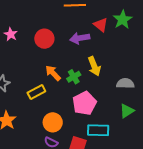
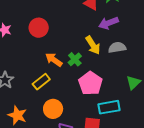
purple arrow: (80, 38) -> (108, 23), moved
gray semicircle: (125, 83) -> (117, 48), moved
orange circle: (53, 122) -> (53, 109), moved

